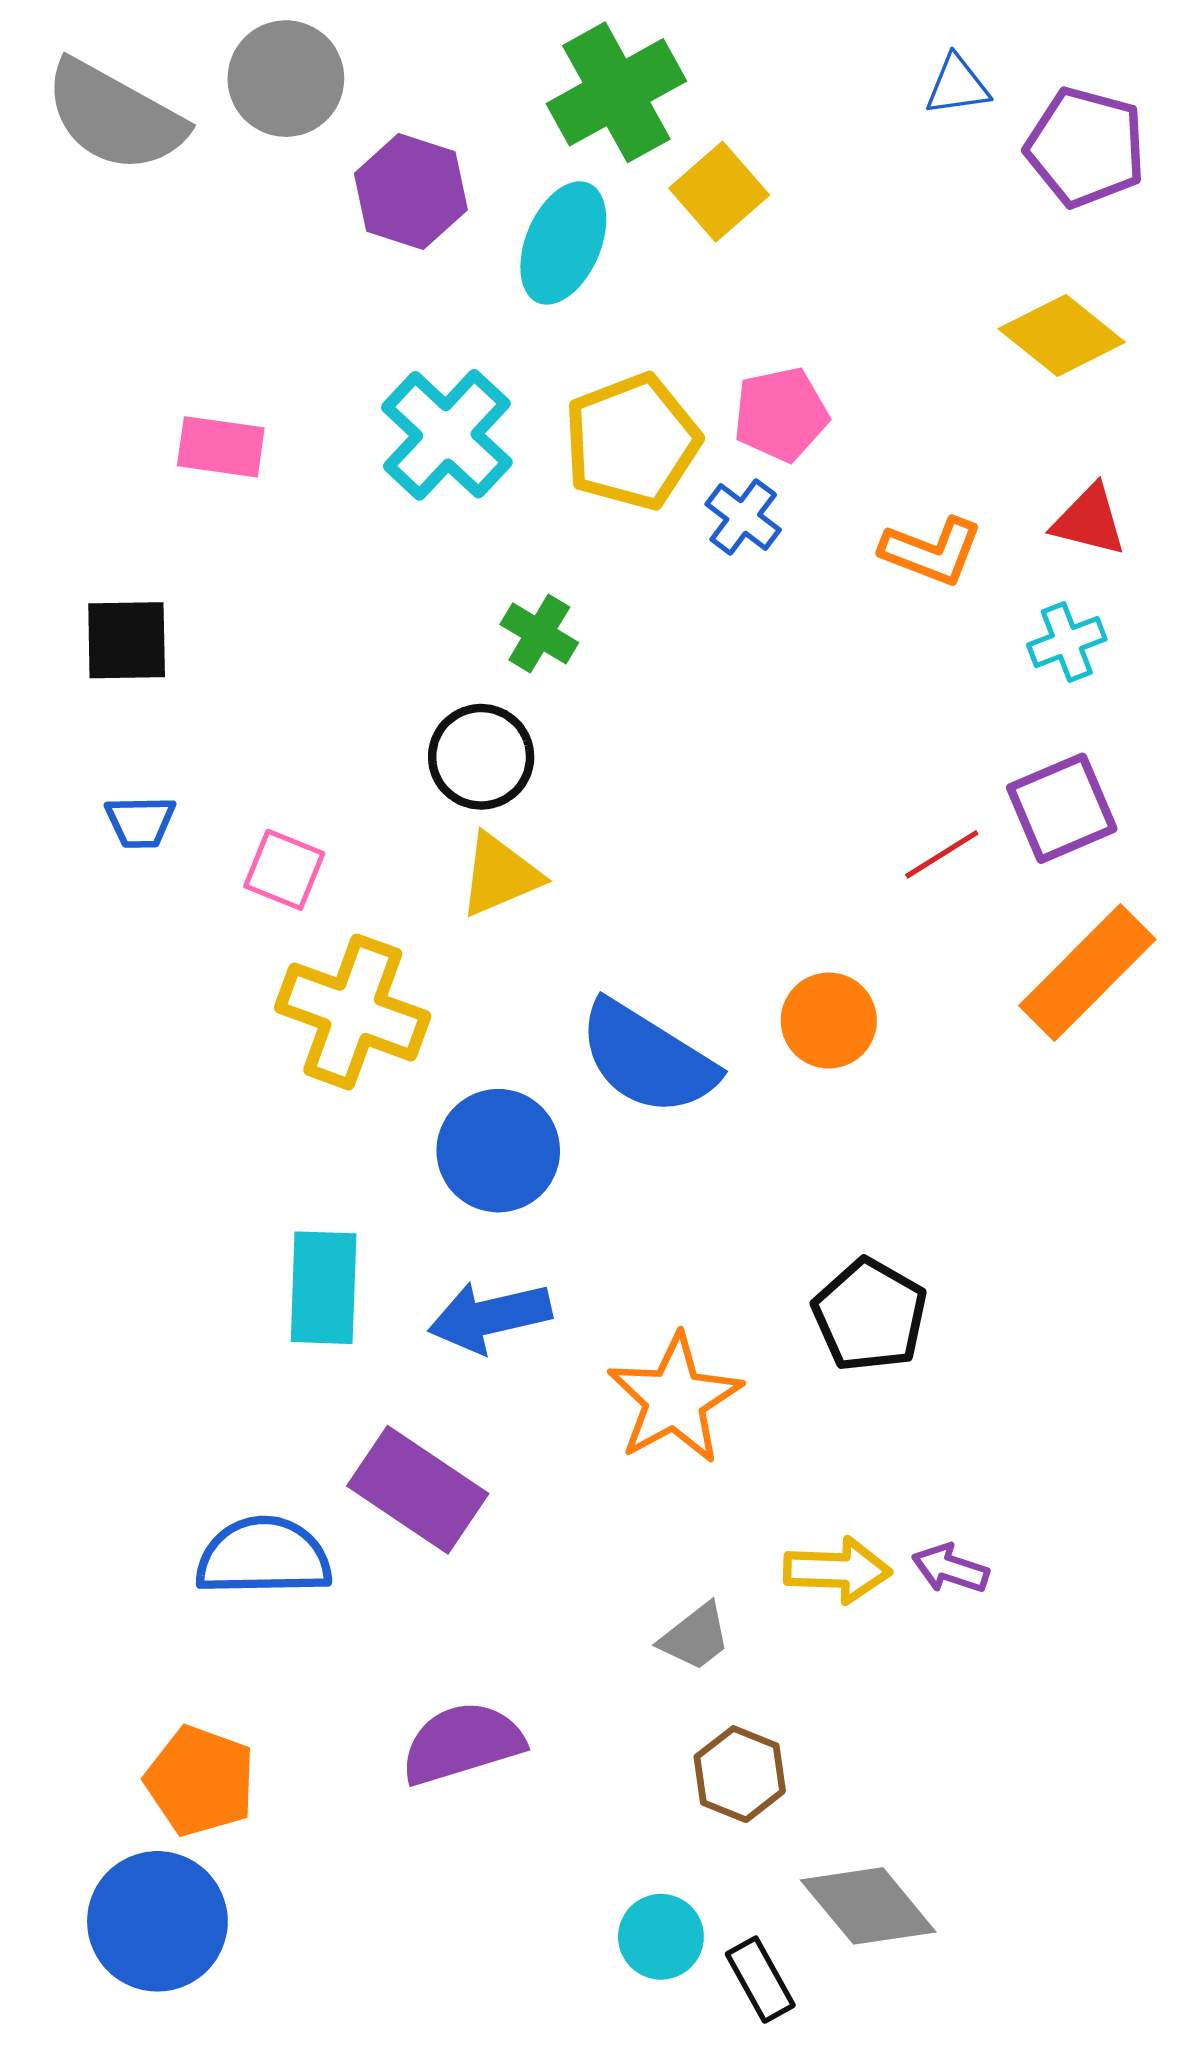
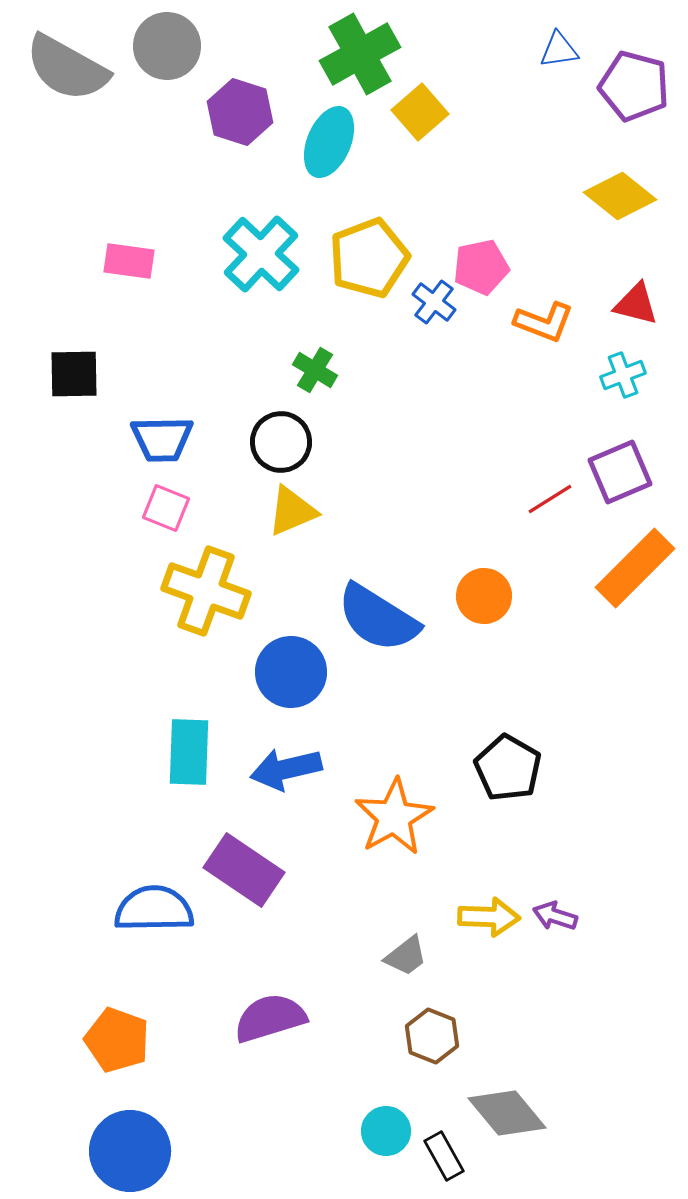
pink pentagon: (781, 414) -> (481, 267), moved
blue trapezoid: (140, 822) -> (162, 439), moved, size x1.5
blue circle: (157, 1921) -> (130, 1151), moved

